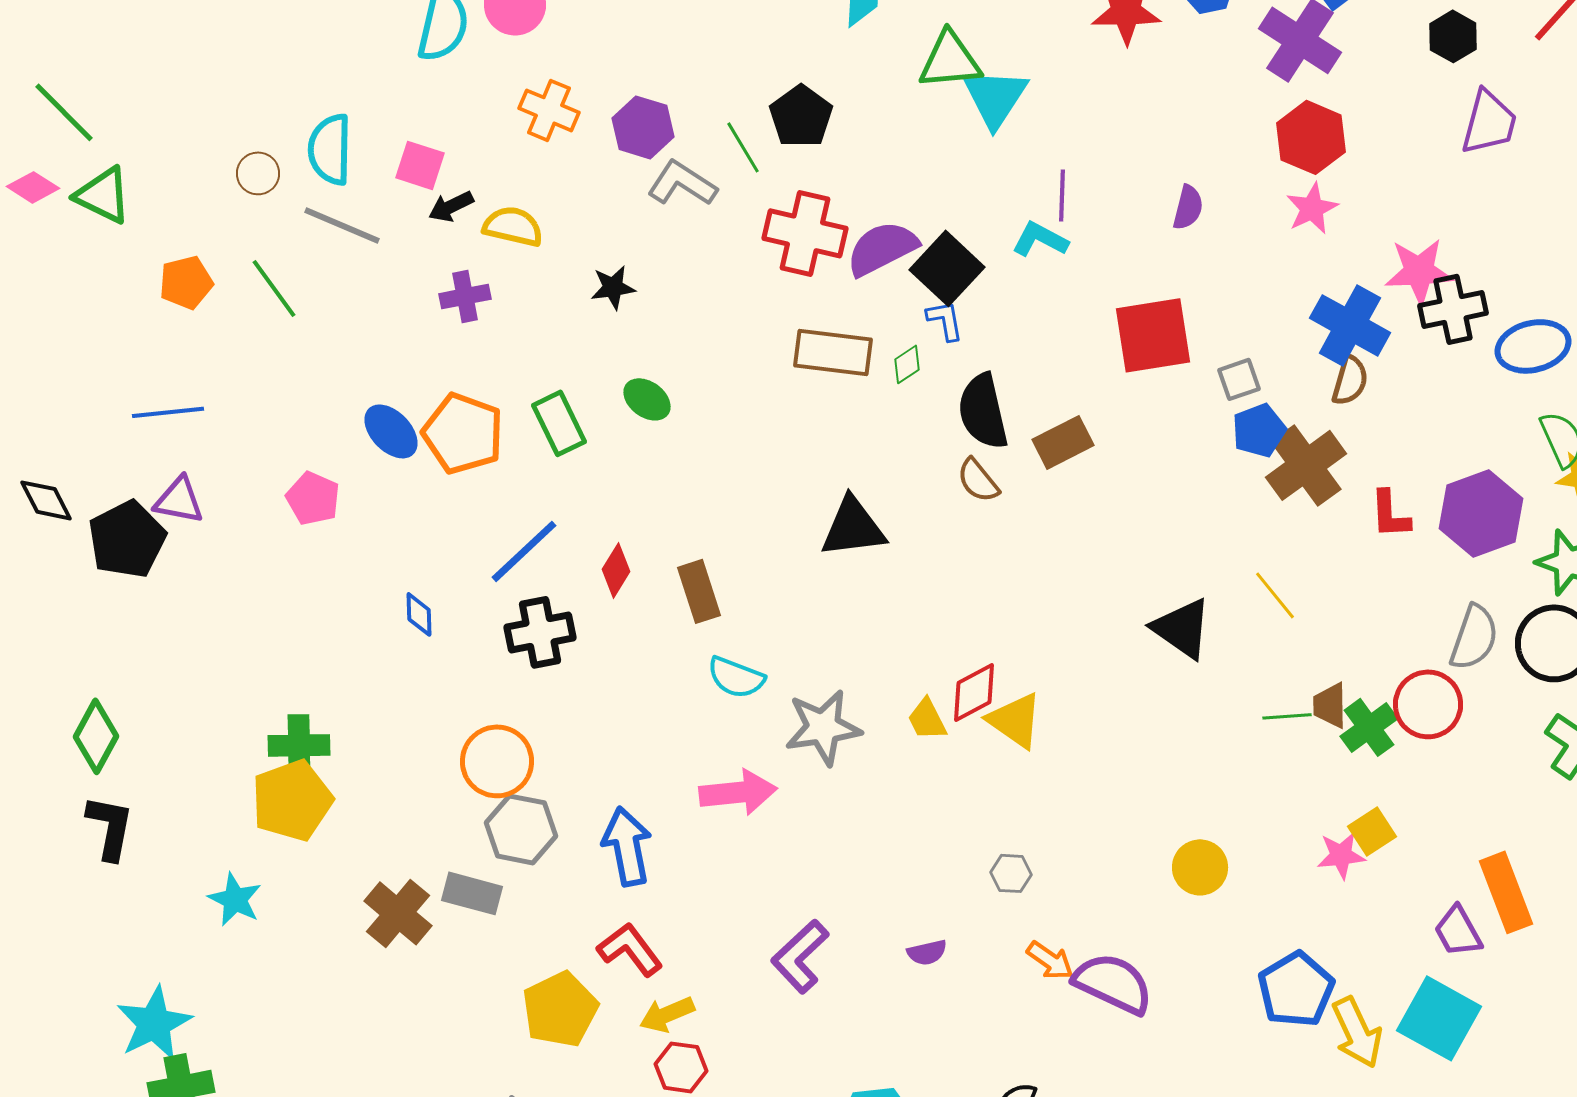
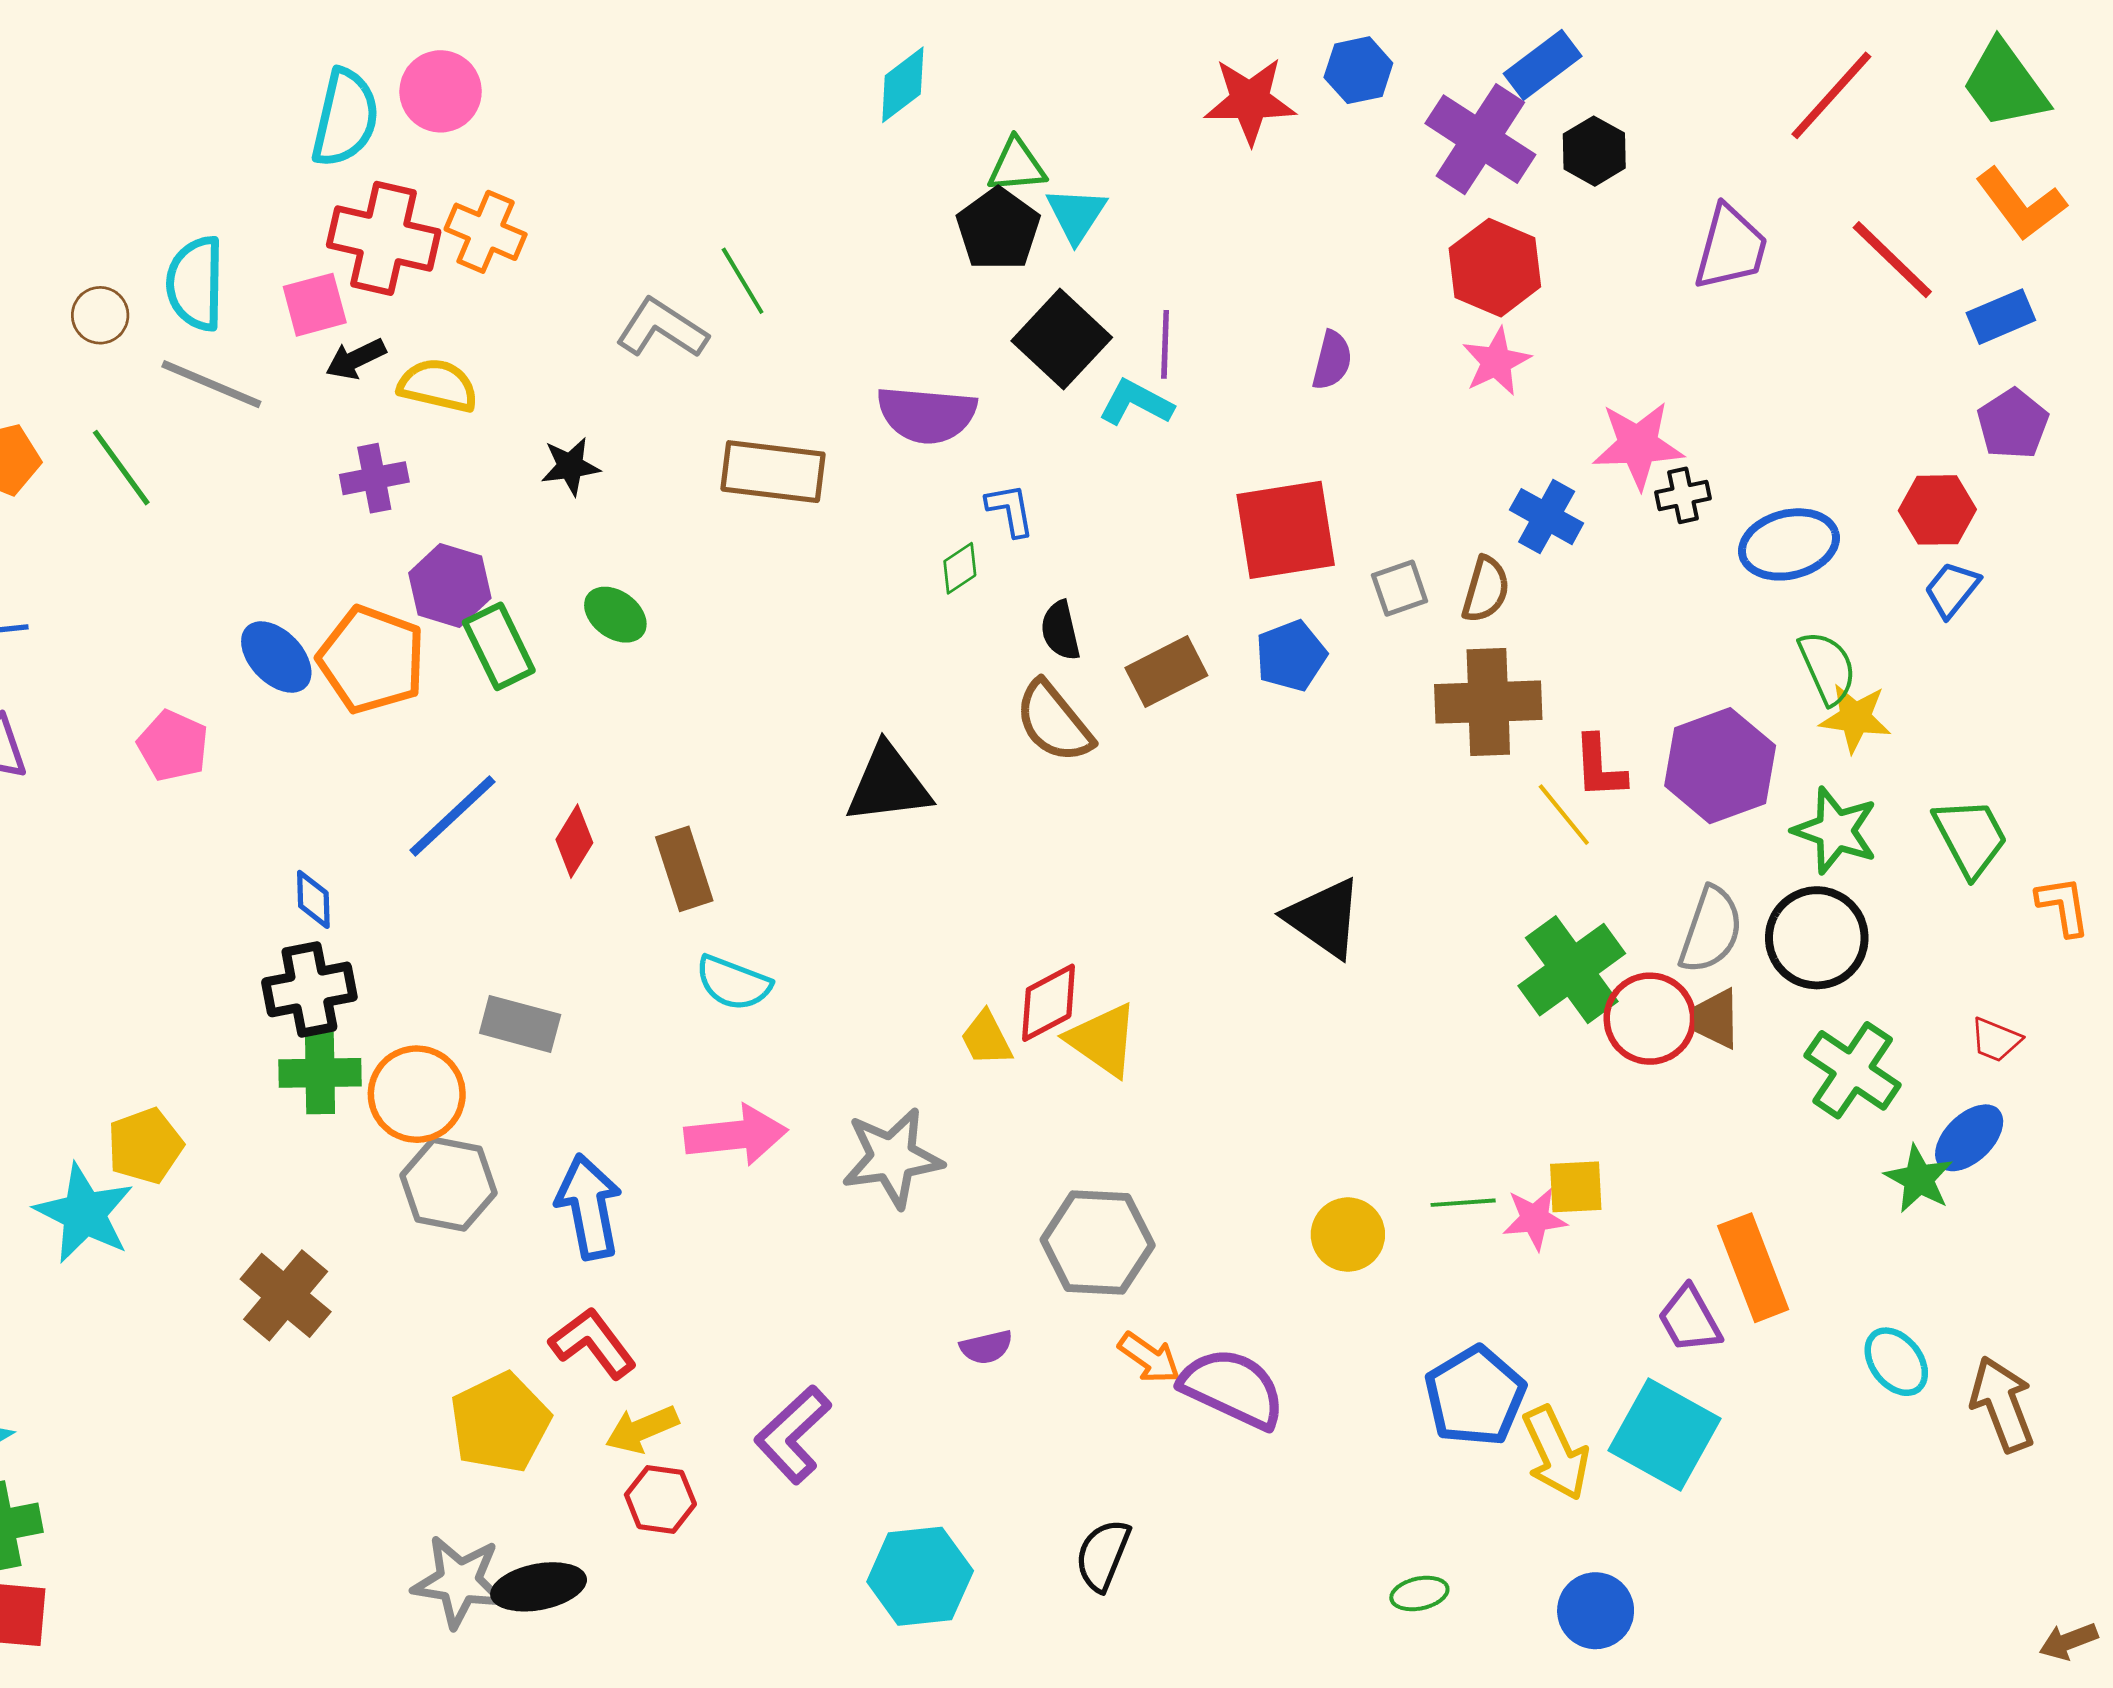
black hexagon: (1453, 36) -> (1594, 151), moved
green triangle: (950, 60) -> (1017, 166), size x0.7
cyan triangle: (995, 97) -> (1076, 215), size x0.7
black pentagon: (801, 116) -> (998, 229), moved
purple hexagon: (643, 127) -> (450, 585), moved
pink square: (420, 165) -> (315, 305), turned -33
red cross: (805, 233) -> (384, 238), moved
purple semicircle: (882, 248) -> (927, 415), turned -148
black square: (947, 268) -> (1062, 339), moved
black cross: (1453, 309) -> (1683, 495), size x0.6
blue cross: (1350, 325) -> (1547, 517), size x0.7
brown rectangle: (833, 352) -> (773, 472), moved
brown semicircle: (1350, 380) -> (1486, 589), moved
black semicircle: (983, 411) -> (1060, 631), size x0.6
blue pentagon: (1259, 430) -> (1291, 656), moved
brown cross: (1306, 465) -> (1488, 702), turned 34
brown semicircle: (978, 480) -> (1054, 722), size x1.4
yellow line: (1275, 595) -> (1564, 815), moved
black cross: (540, 632) -> (309, 989), moved
brown trapezoid: (1330, 705) -> (1716, 1019), moved
green line: (1287, 716) -> (1463, 1203), moved
gray star: (823, 727) -> (892, 1158), moved
green cross: (1369, 727) -> (1572, 970), moved, size x1.4
green cross: (299, 745) -> (320, 1073), moved
yellow pentagon: (292, 800) -> (145, 1146), size x0.7
yellow square: (1372, 831) -> (1576, 1187), turned 30
gray hexagon: (1011, 873) -> (1098, 1242), size x2.0
gray rectangle: (472, 893) -> (520, 1024), moved
cyan star: (235, 899) -> (84, 1213), moved, size x1.4
purple L-shape: (800, 956) -> (793, 1435), moved

